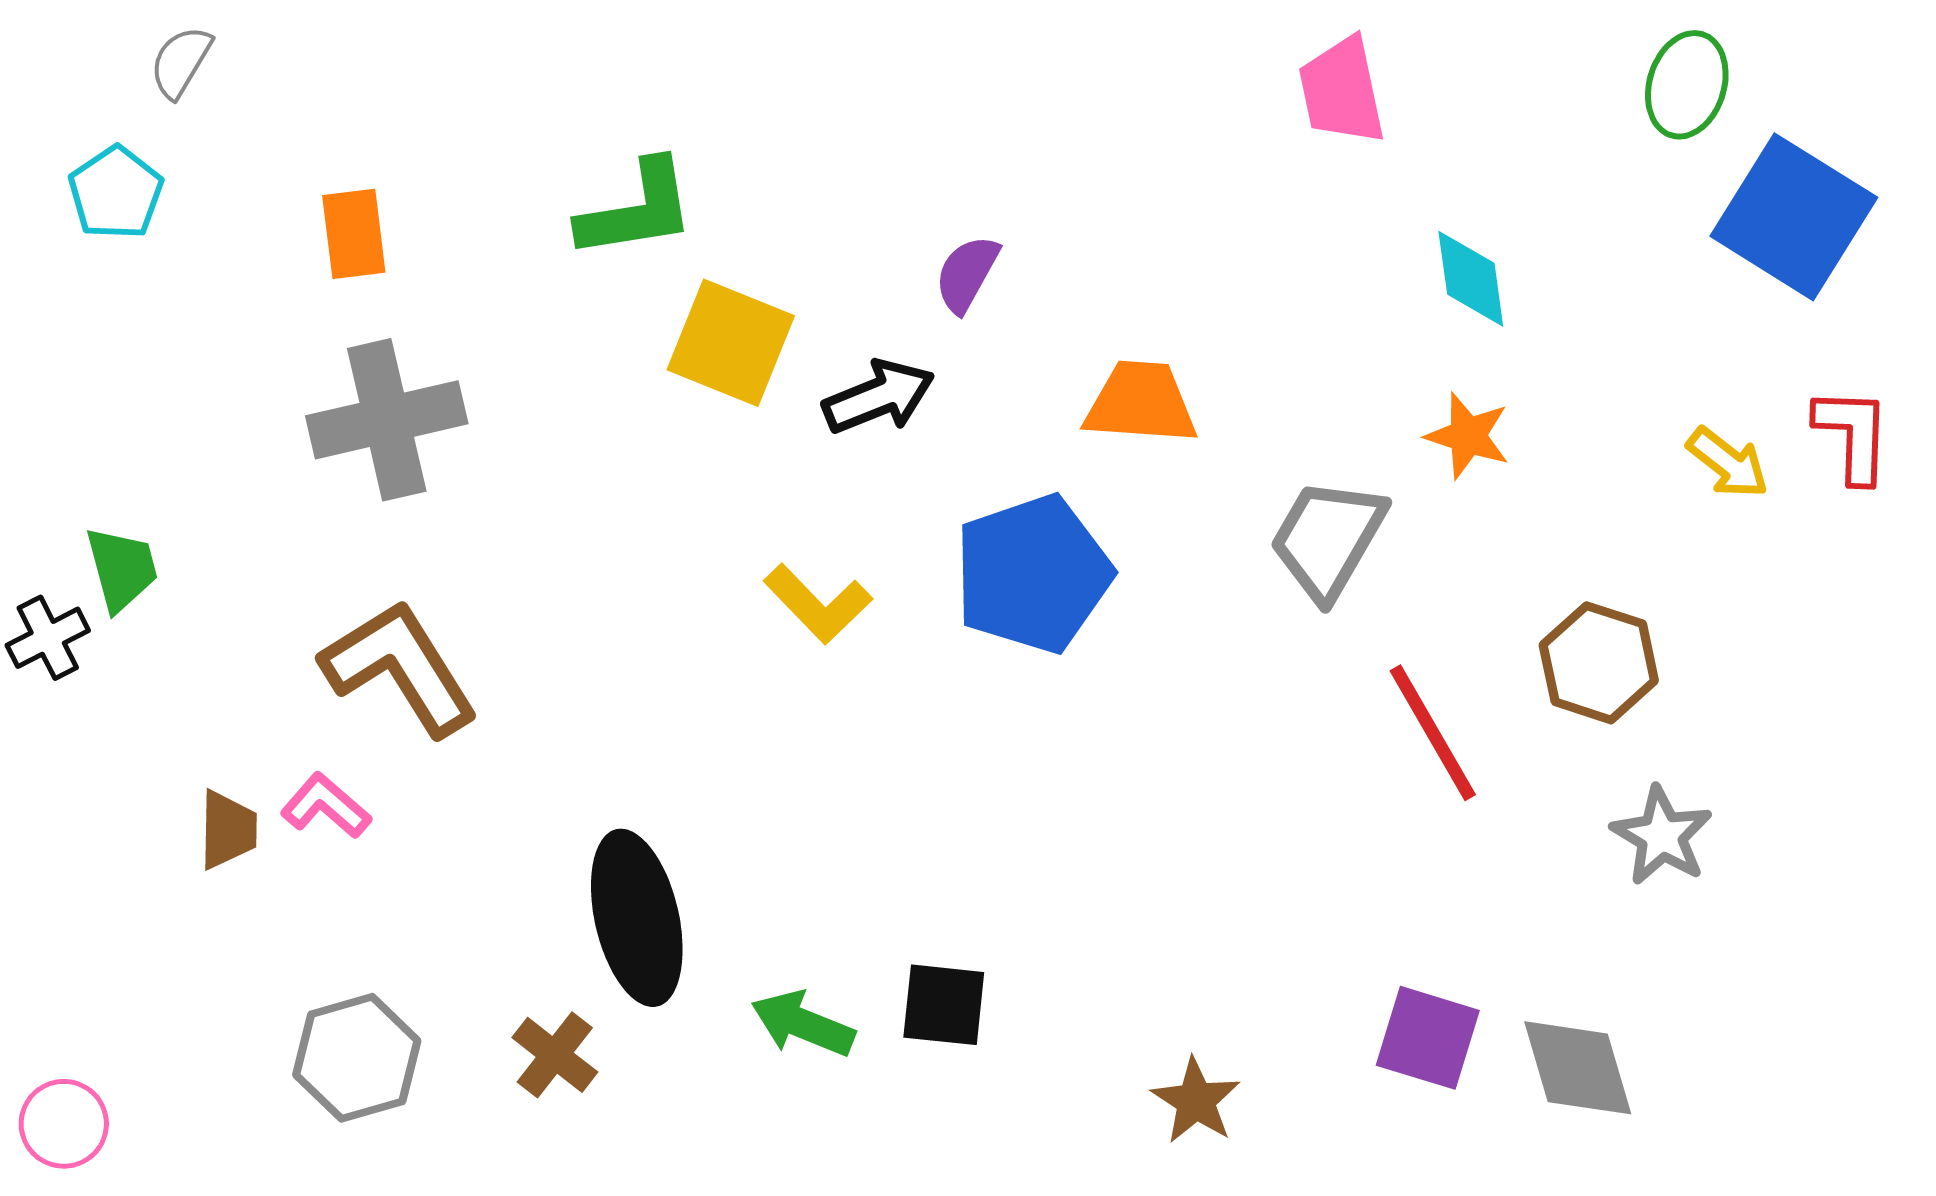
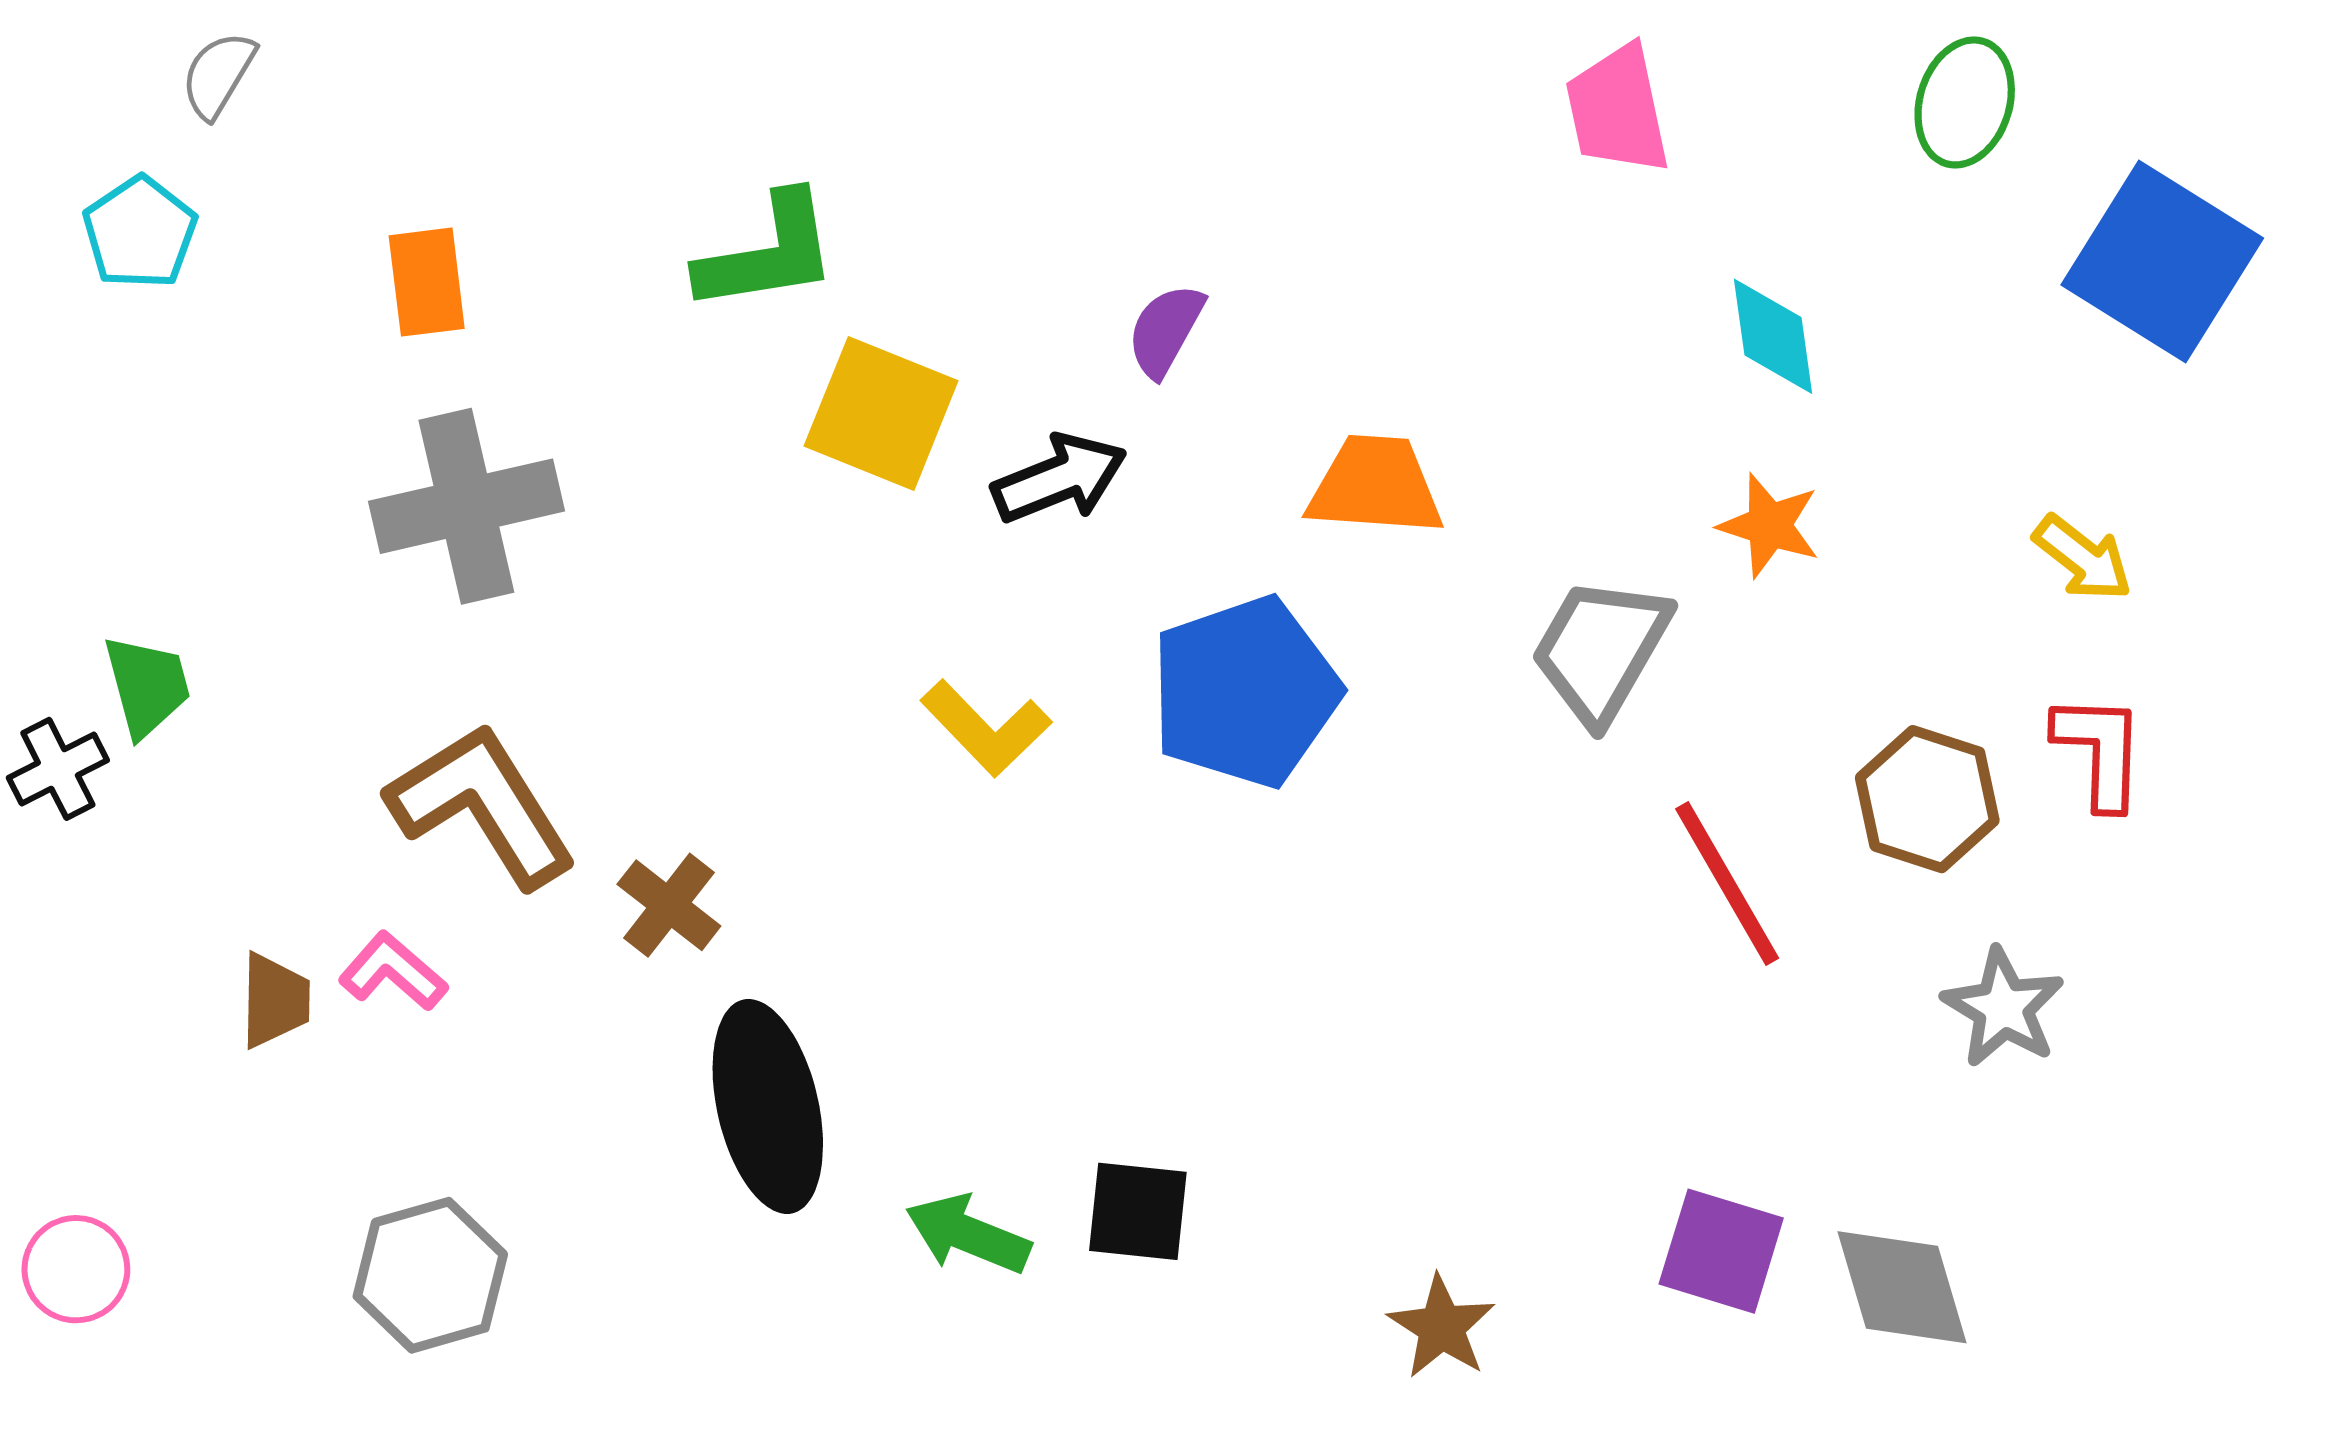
green ellipse: (1687, 85) -> (1965, 102), moved
red L-shape: (1853, 435) -> (2100, 751), moved
brown cross: (555, 1055) -> (669, 905), moved
pink circle: (64, 1124) -> (76, 1269), moved

